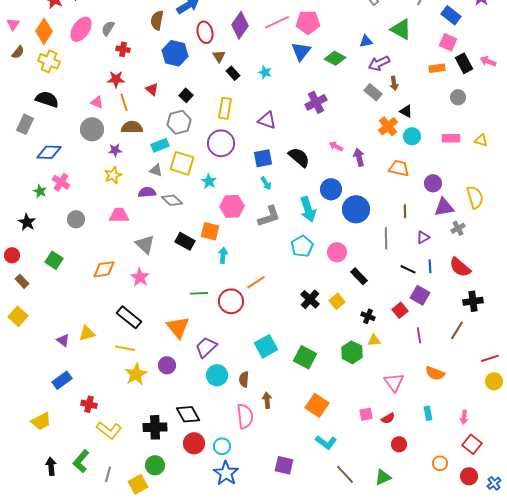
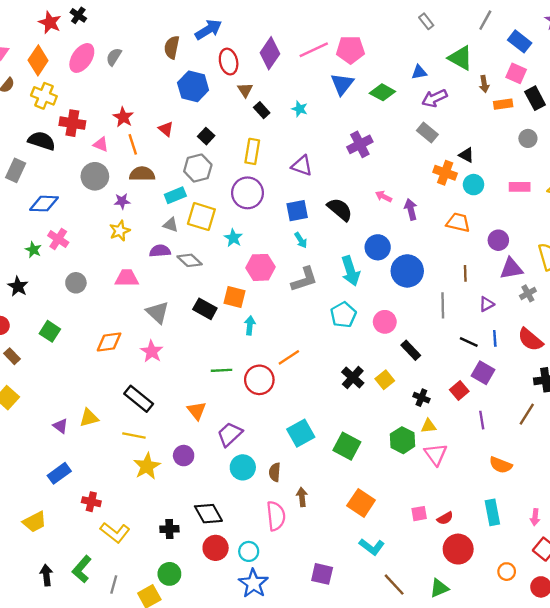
red cross: (123, 49) -> (72, 123), moved, size x1.5
red star: (116, 79) -> (123, 117), turned 30
brown arrow: (394, 83) -> (484, 84), moved
orange cross: (388, 126) -> (445, 173), turned -30
orange triangle: (178, 327) -> (197, 411), size x0.7
pink triangle: (394, 382) -> (436, 454), moved
cyan rectangle: (428, 413) -> (492, 512), size x1.5
black cross: (155, 427) -> (169, 529), size x0.7
red circle: (399, 444) -> (458, 549), size x1.6

